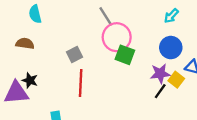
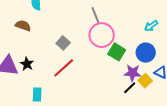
gray square: (74, 55) -> (63, 43), turned -32
green square: (125, 55) -> (117, 52), moved
black star: (30, 80) -> (27, 64), moved
red line: (81, 83) -> (64, 68), turned 35

